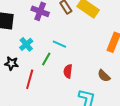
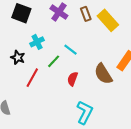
brown semicircle: (104, 76) -> (103, 74), moved, size x1.5

